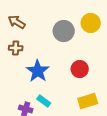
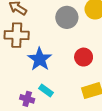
brown cross: (16, 48) -> (17, 35), size x1.6

